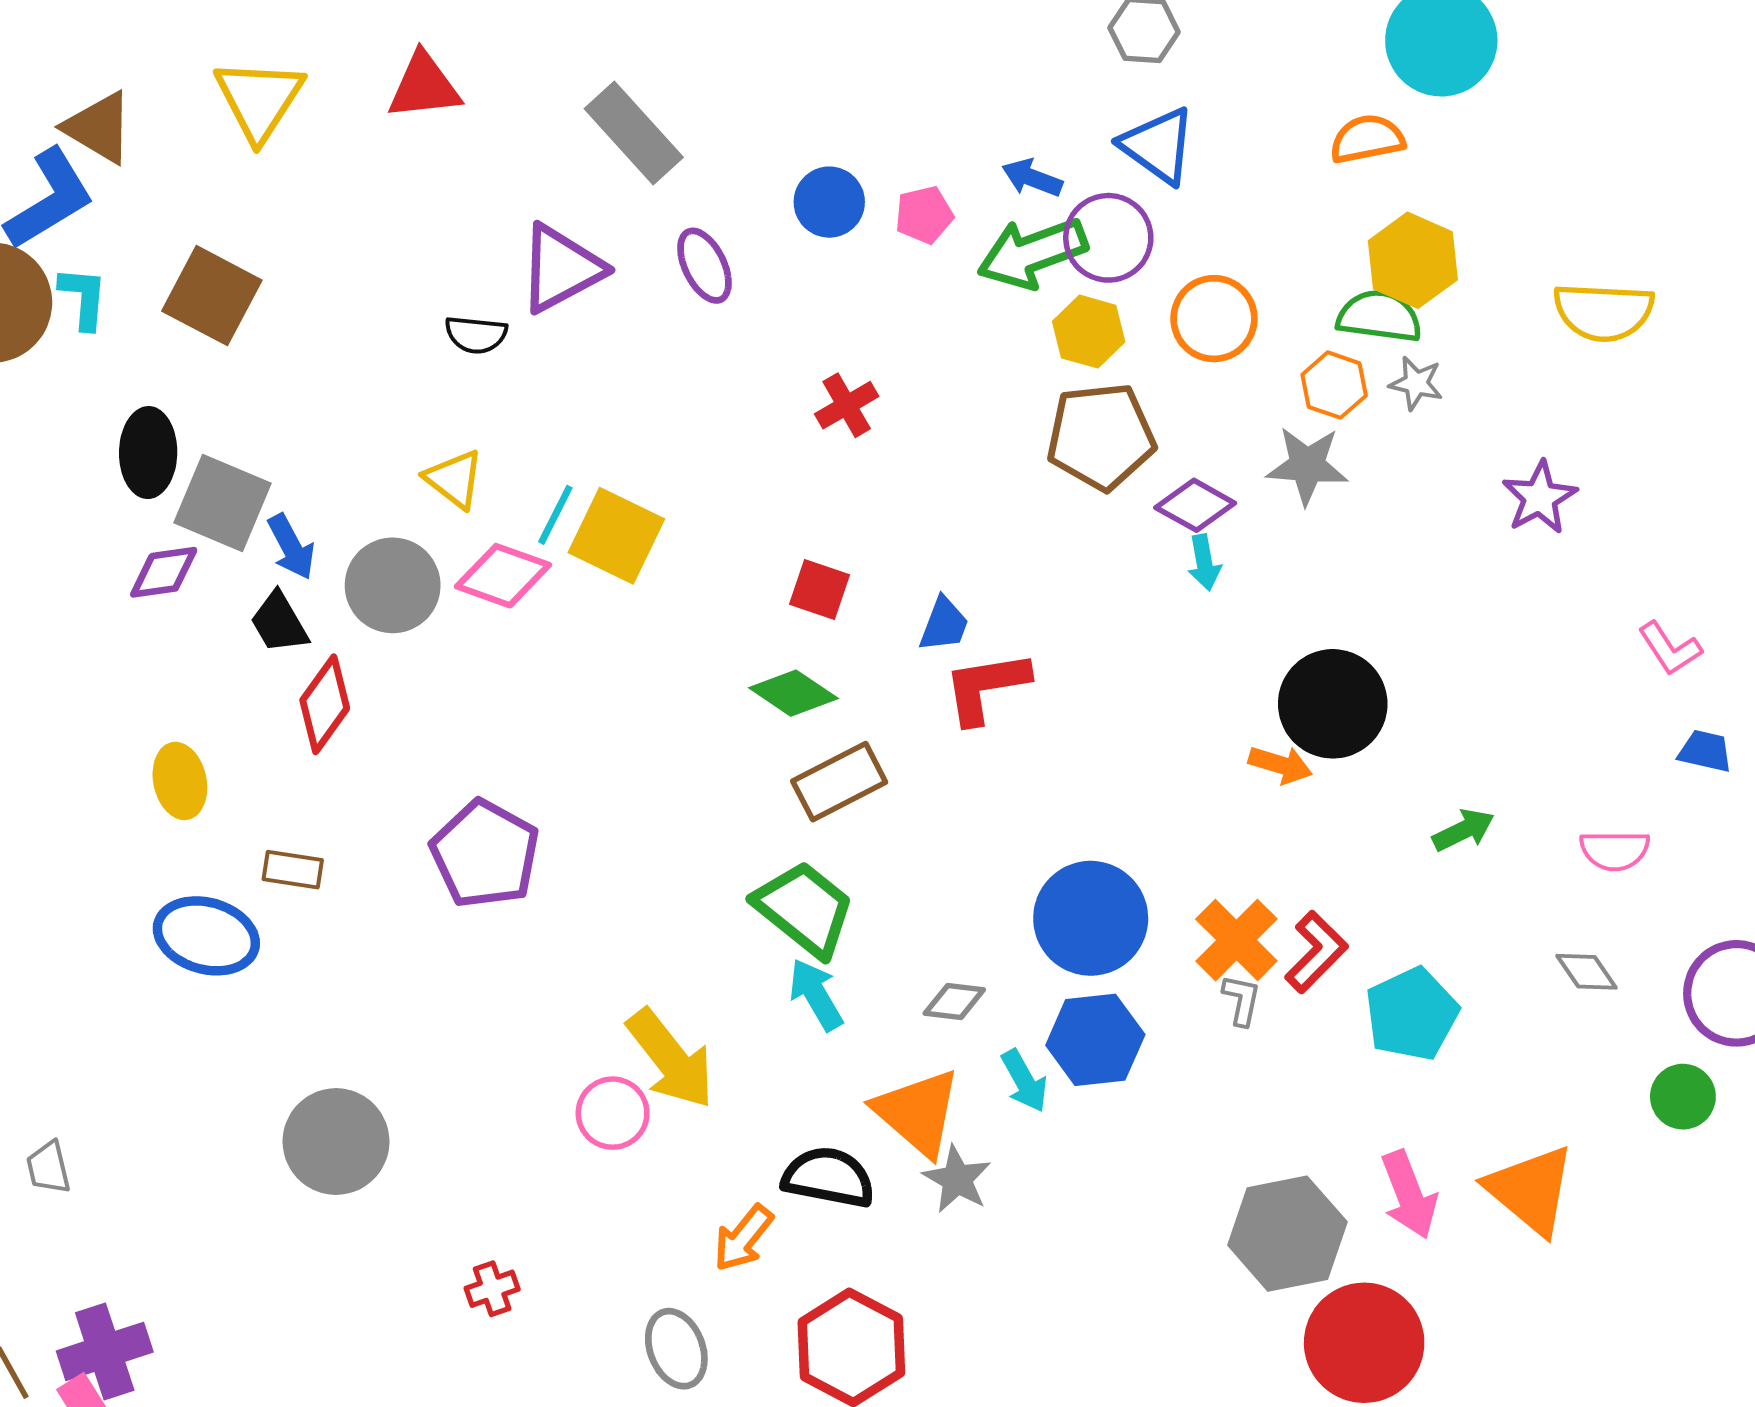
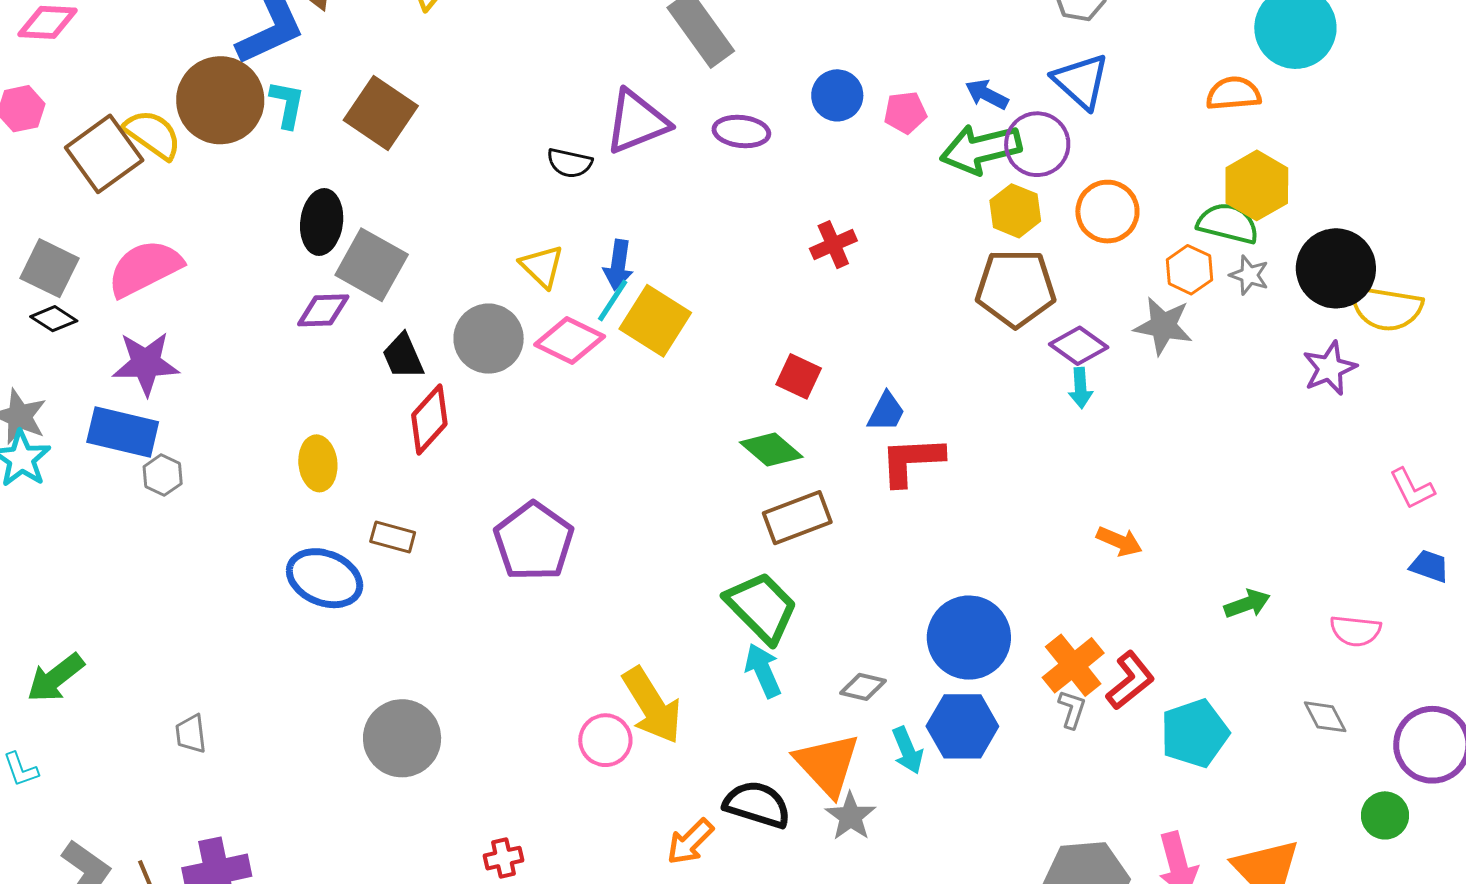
purple ellipse: (704, 266) -> (741, 131), turned -64
yellow semicircle: (1604, 312) -> (1386, 308), moved
blue arrow: (291, 547) -> (618, 265), moved, turned 30
black circle: (1333, 704) -> (1336, 268), moved

